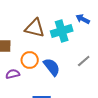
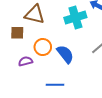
brown triangle: (35, 28) -> (35, 14), moved

